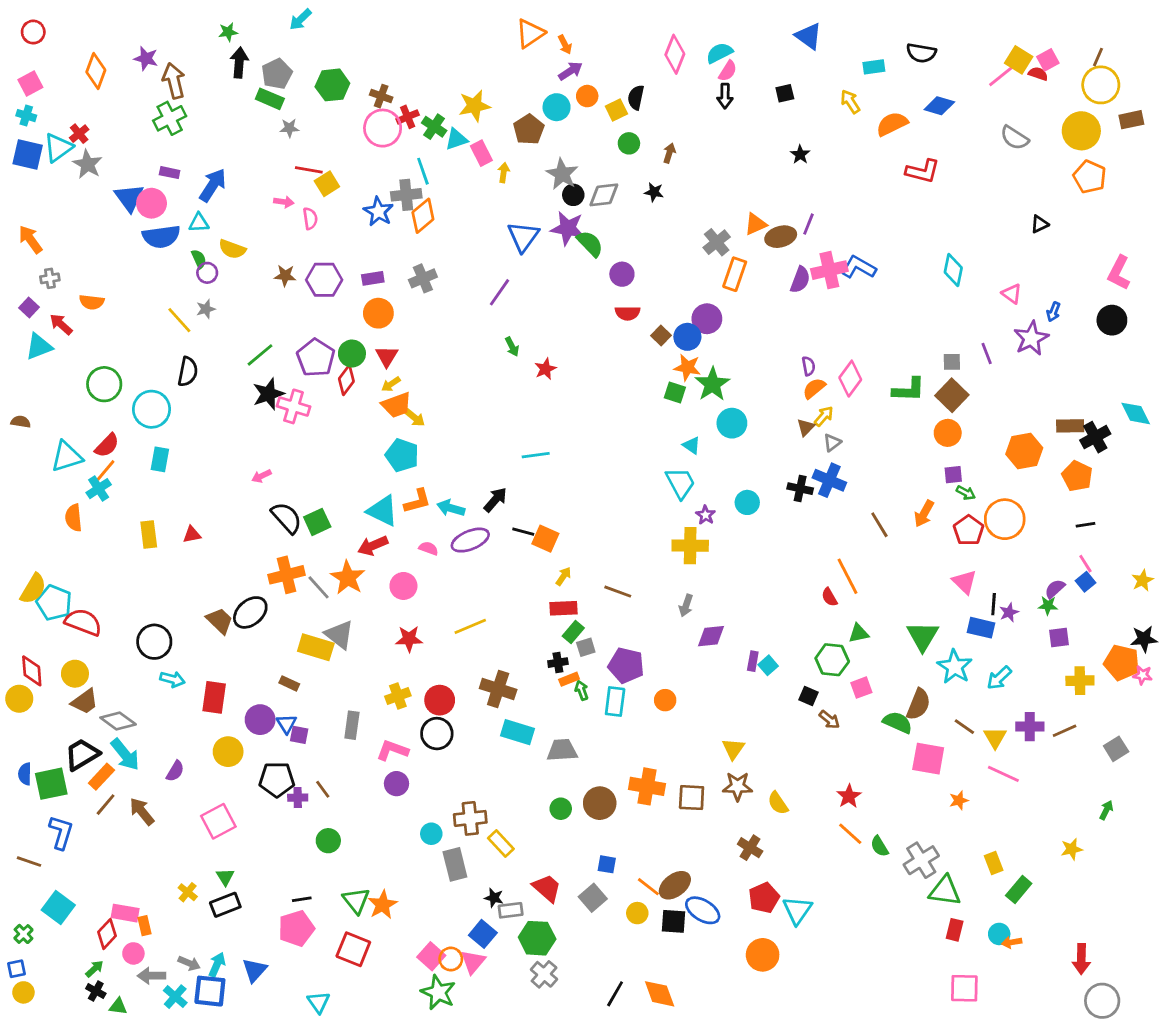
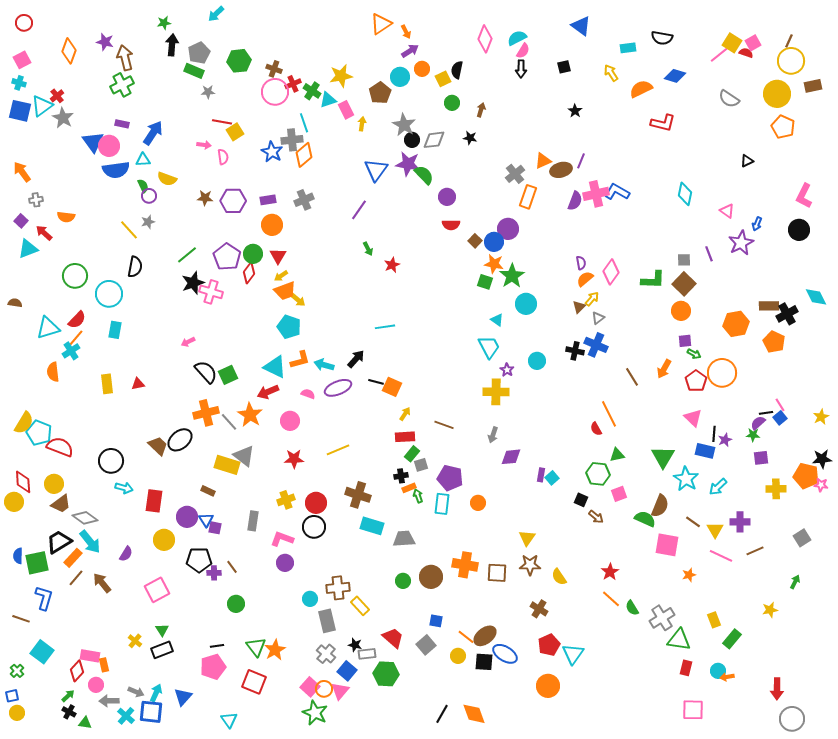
black line: (1085, 525) -> (766, 413), moved
brown line: (1065, 731) -> (755, 551), moved
gray cross: (544, 974) -> (326, 654), moved

